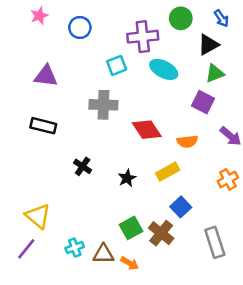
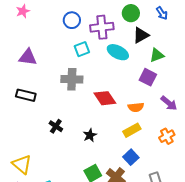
blue circle: (80, 27) -> (72, 20), moved
black triangle: (208, 45) -> (141, 35), moved
yellow rectangle: (168, 172) -> (132, 130), moved

